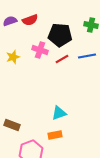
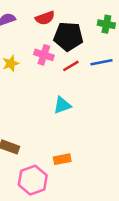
red semicircle: (30, 20) -> (45, 18), moved
cyan triangle: (59, 113) -> (62, 105), moved

